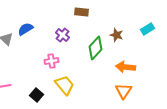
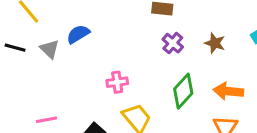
purple cross: (63, 35) -> (173, 43), moved
green diamond: (96, 48) -> (183, 91), moved

